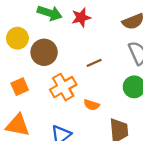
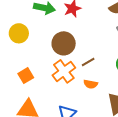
brown circle: (44, 52) -> (64, 43), moved
brown line: (94, 63) -> (88, 62), moved

